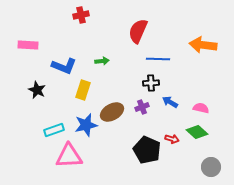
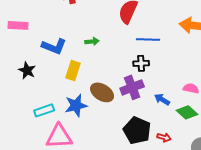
blue arrow: (170, 102) -> (162, 99), moved
purple cross: (142, 107) -> (132, 87), size x1.6
brown ellipse: (112, 112) -> (102, 92), turned 60
red arrow: (172, 139) -> (164, 137), moved

